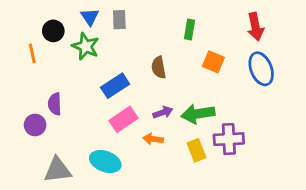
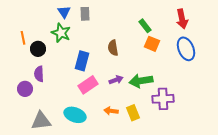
green rectangle: (190, 29) -> (145, 26), moved, turned -48
black circle: (53, 31) -> (38, 49), moved
blue rectangle: (115, 86) -> (82, 61), turned -42
orange arrow: (153, 139) -> (111, 111), moved
yellow rectangle: (197, 150) -> (133, 113), moved

